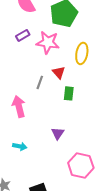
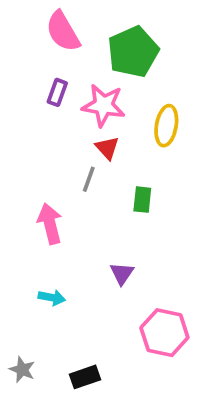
purple rectangle: (23, 35) -> (57, 92), turned -40
red triangle: (59, 72) -> (107, 148), moved

